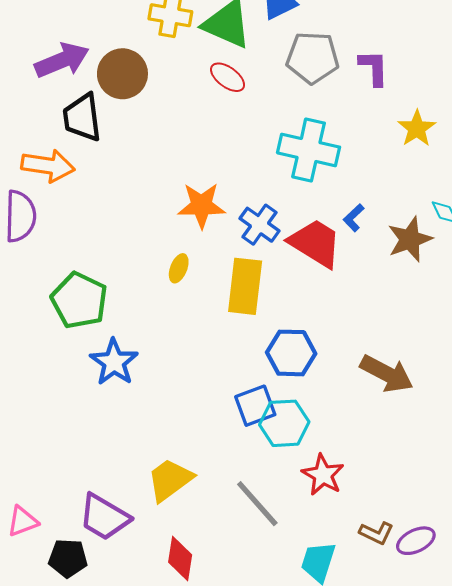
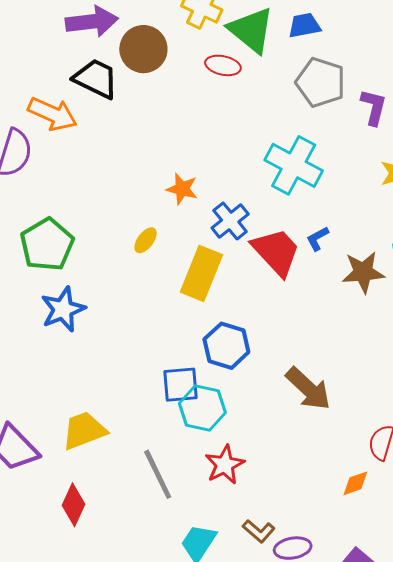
red ellipse: (228, 77) -> (223, 65), moved, turned -40
black trapezoid: (82, 117) -> (96, 79), turned 108
orange star: (201, 206) -> (182, 189), size x0.7

